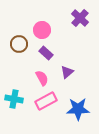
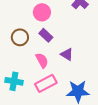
brown circle: (19, 44) -> (20, 37), moved
purple triangle: (67, 72) -> (67, 54), turned -48

